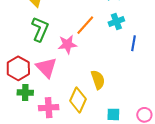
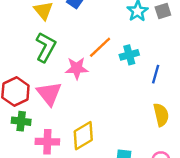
cyan cross: (116, 22) -> (129, 55), moved
yellow semicircle: (98, 80) -> (161, 115), moved
yellow diamond: (78, 100) -> (83, 136), turned 30

